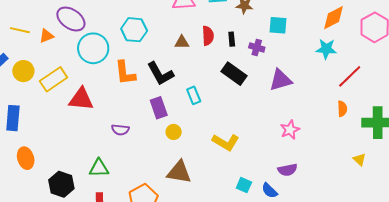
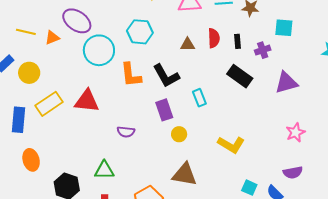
purple cross: (257, 47) -> (263, 50), turned -35
yellow rectangle: (54, 79) -> (49, 104), moved

